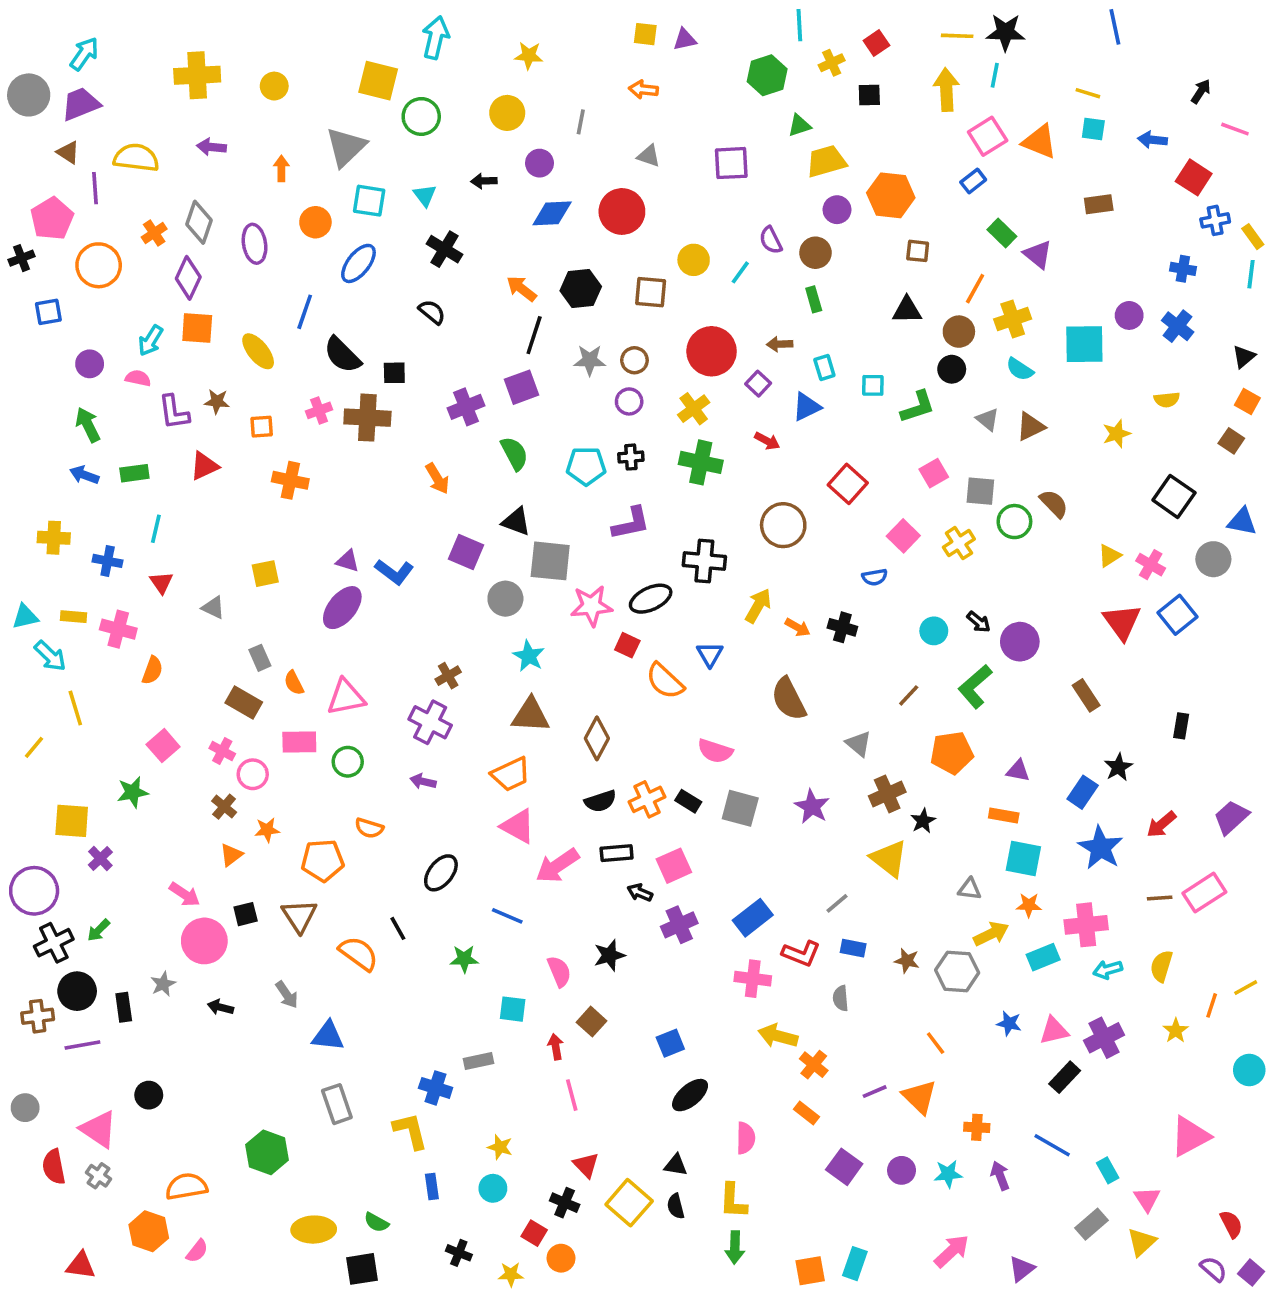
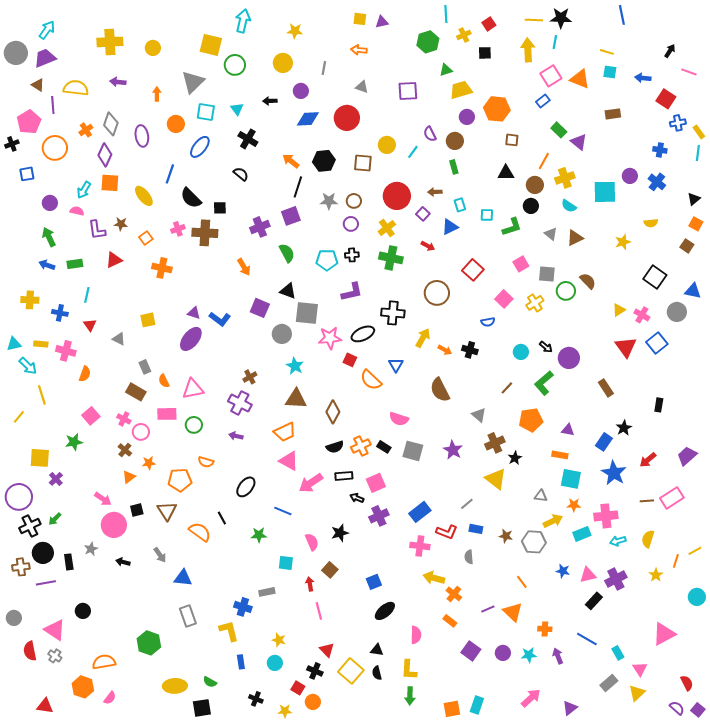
orange square: (262, 427) -> (146, 238), turned -32

